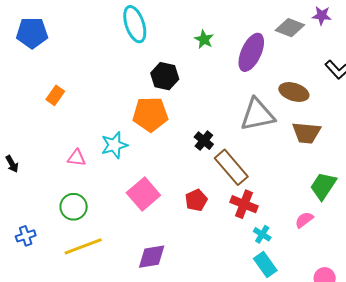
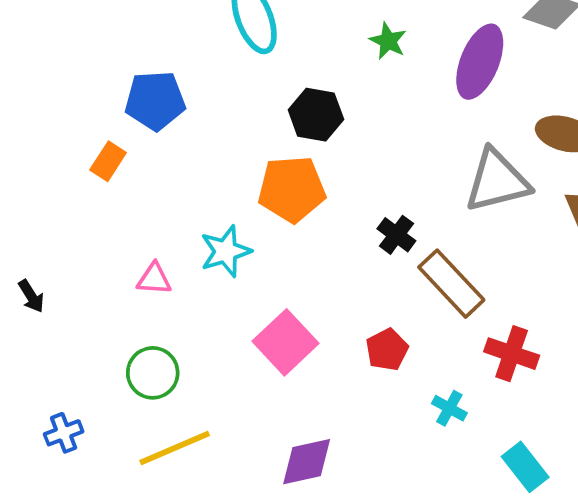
blue pentagon: (32, 33) -> (155, 101), moved
red cross: (244, 204) -> (512, 354), moved
cyan cross: (262, 234) -> (449, 408), moved

